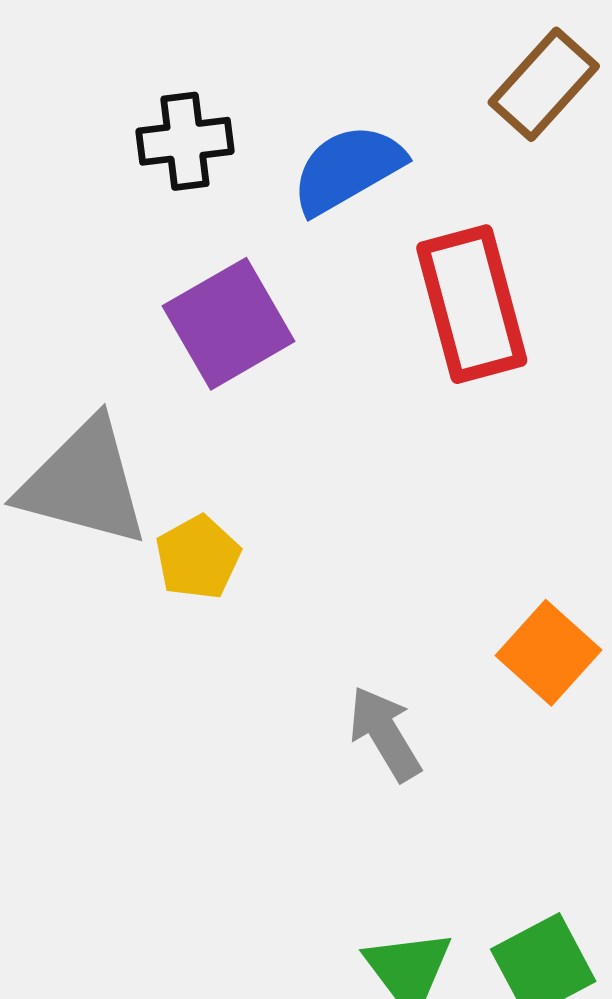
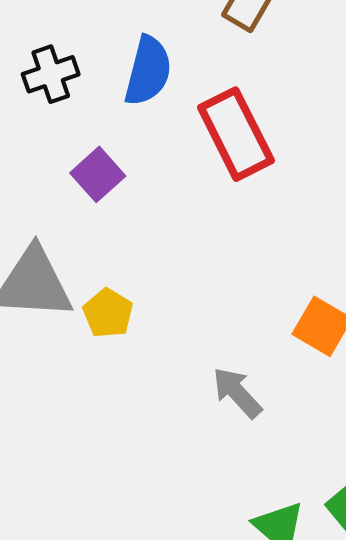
blue semicircle: (348, 169) -> (148, 71), turned 146
purple square: (229, 324) -> (98, 174), size x0.7

